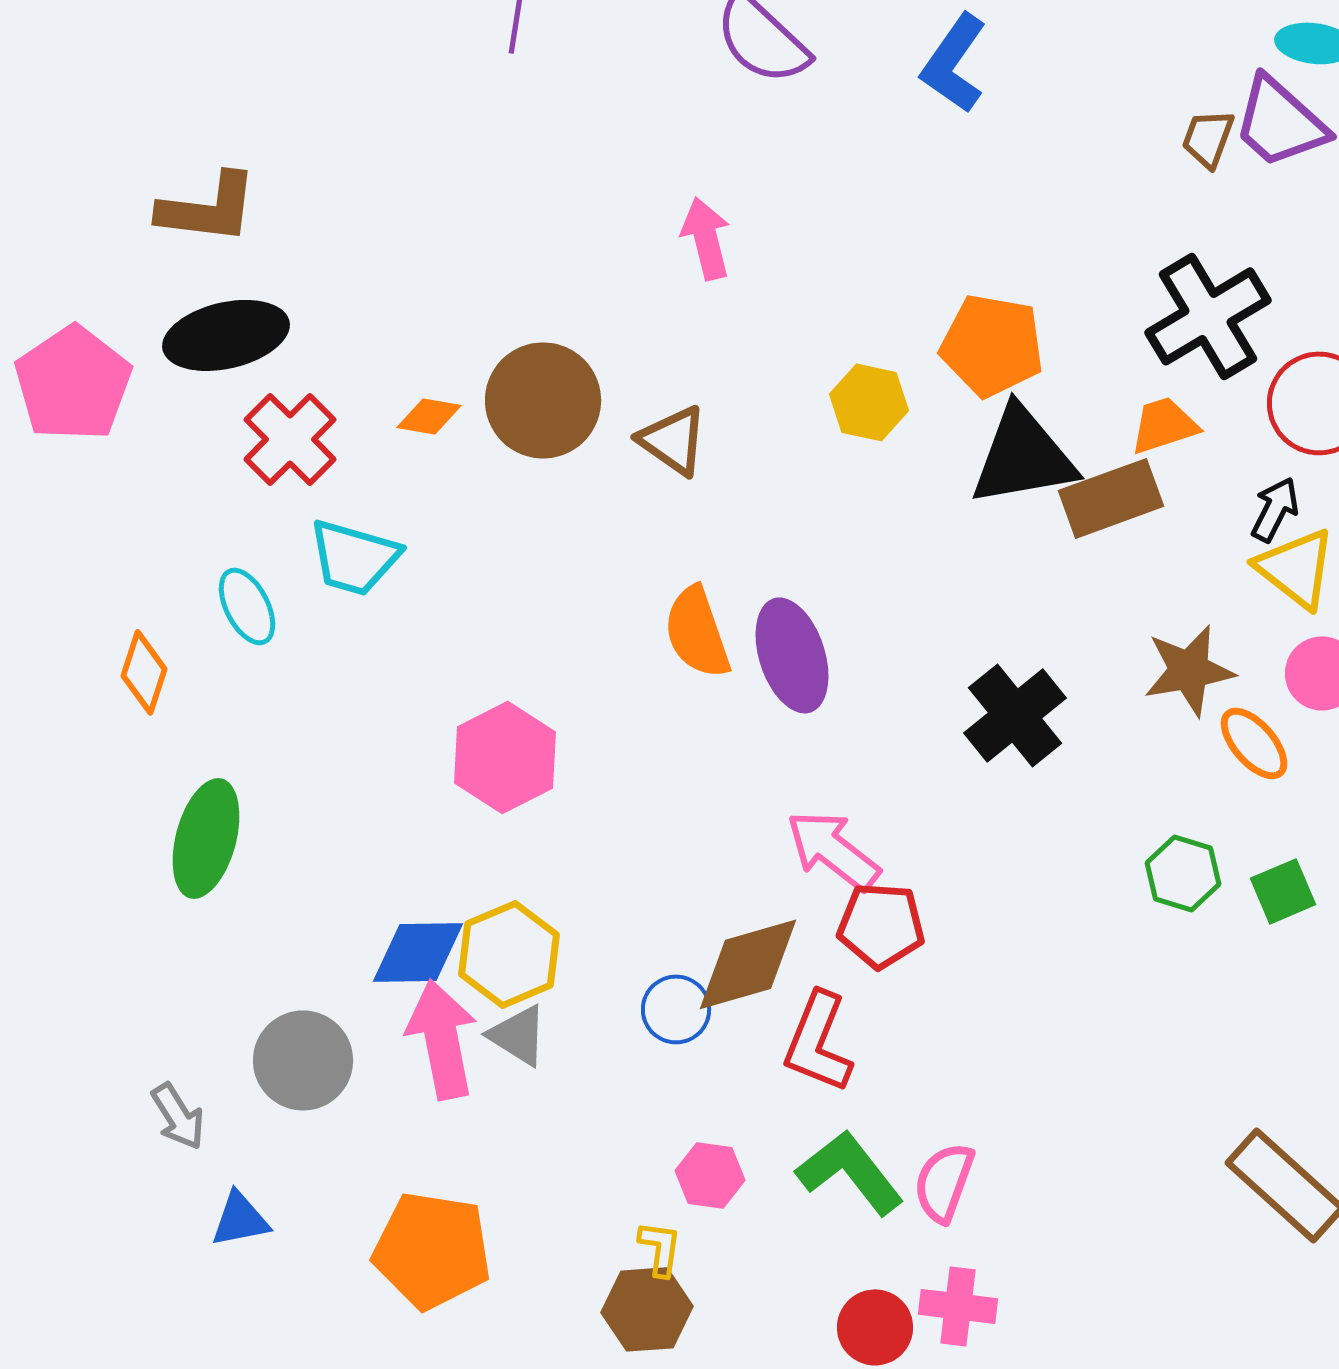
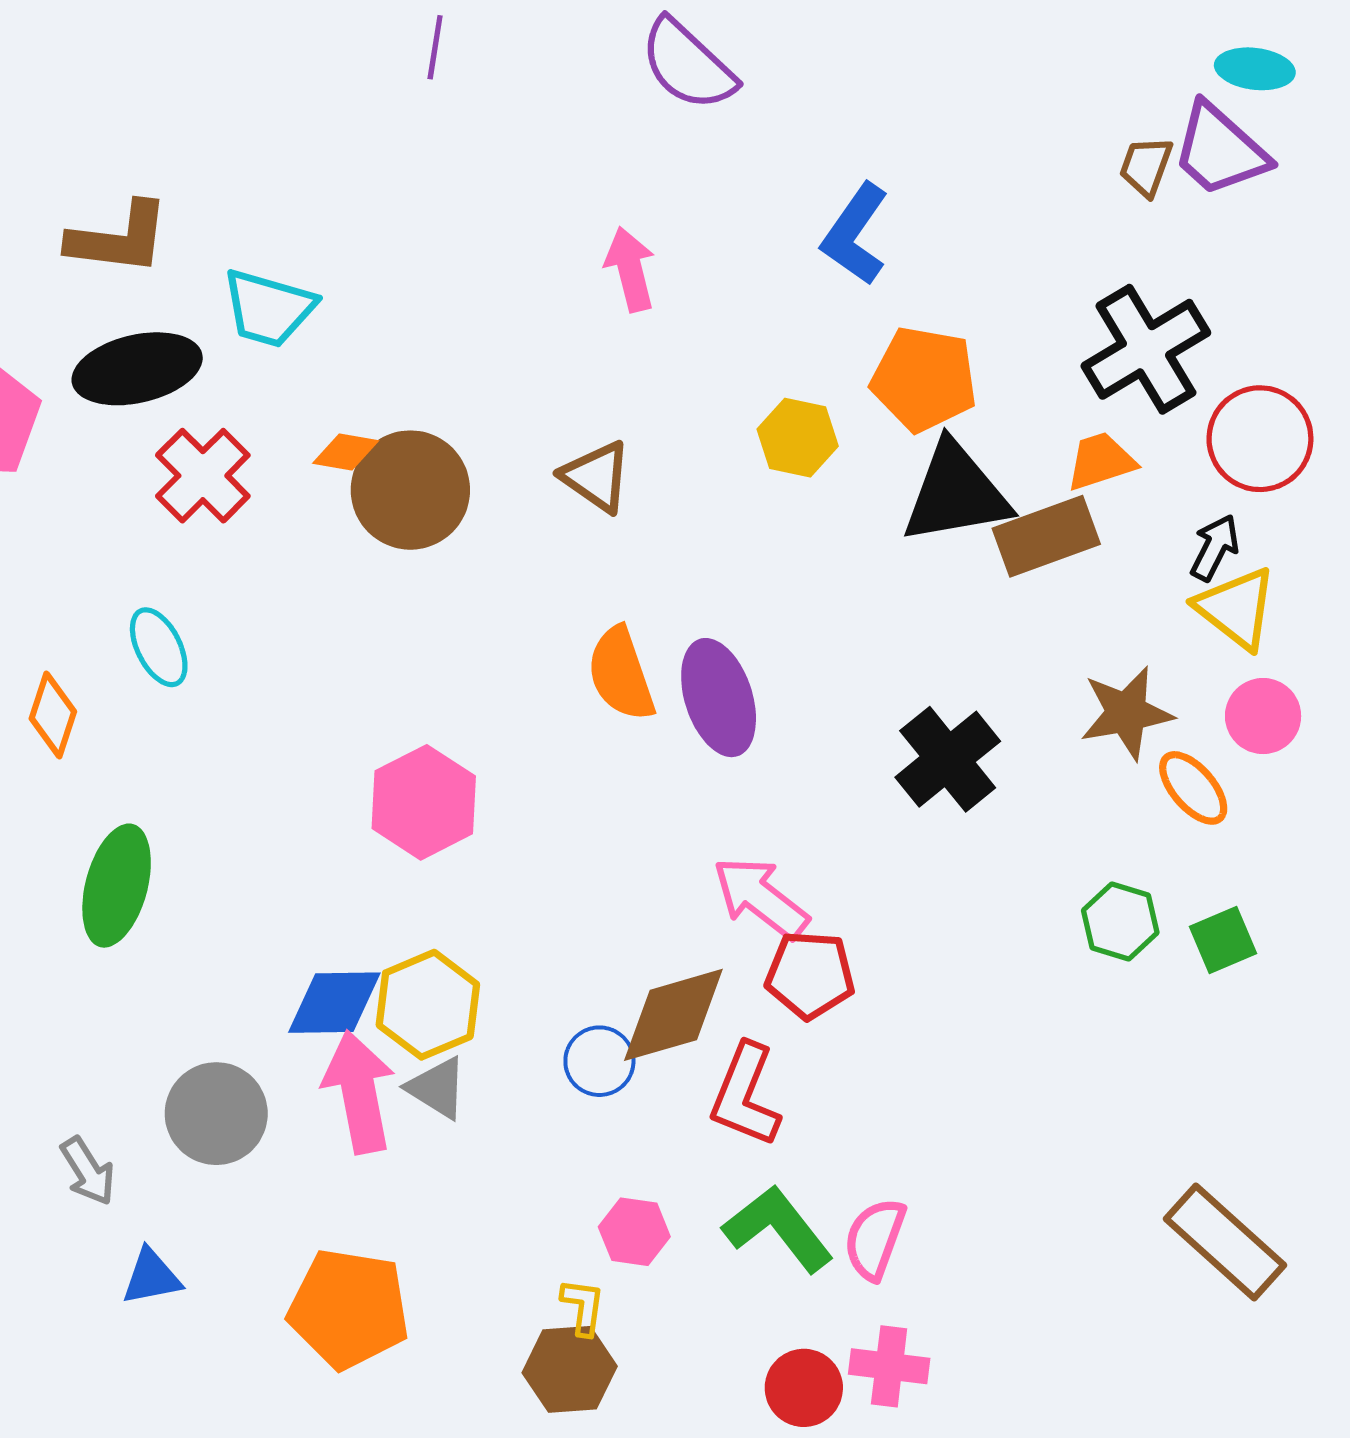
blue L-shape: (954, 63) -> (855, 234), moved
brown circle: (543, 400) -> (410, 490), moved
cyan trapezoid: (354, 557) -> (269, 308), moved

